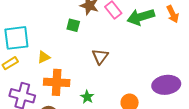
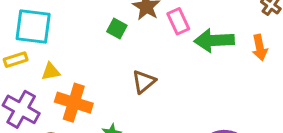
yellow triangle: (44, 57) -> (51, 72), moved

